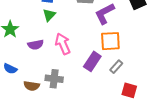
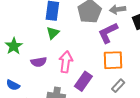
pink arrow: (63, 44) -> (66, 62), turned 30
purple rectangle: (92, 61) -> (83, 81), moved

